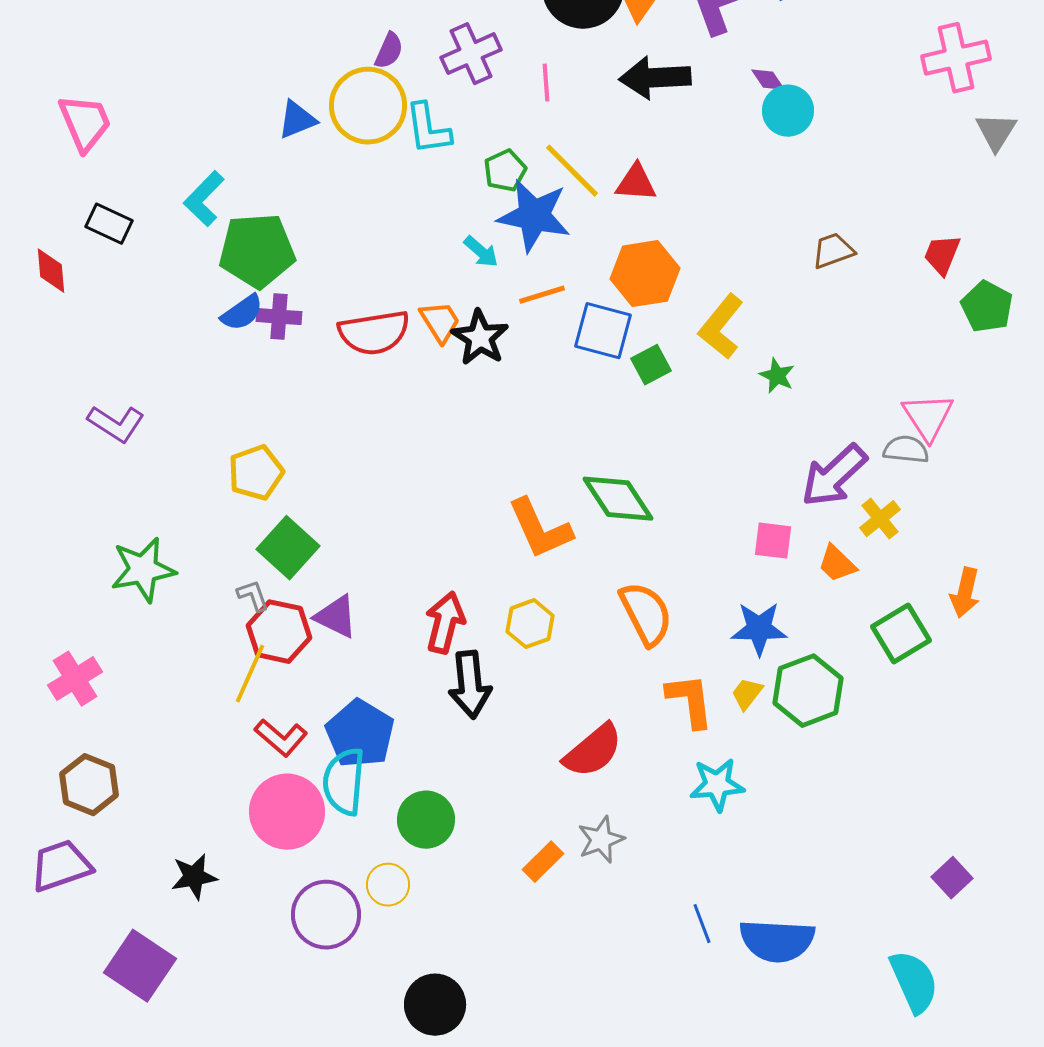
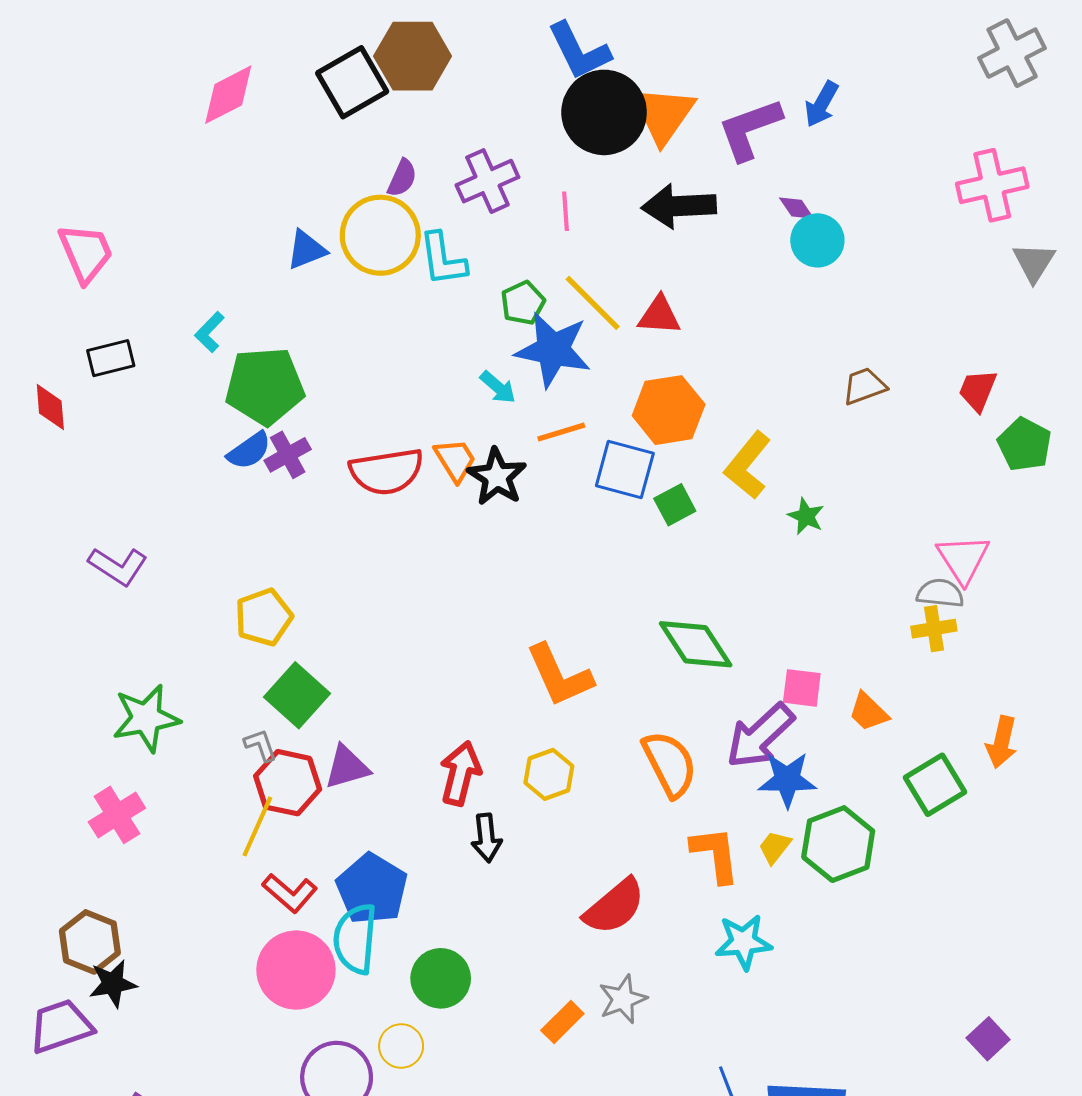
cyan L-shape: (204, 199) -> (210, 332), size x0.7
black rectangle: (109, 224) -> (111, 358), turned -39
purple cross: (279, 317) -> (288, 455), turned -33
purple arrow: (834, 476) -> (760, 736), moved
green diamond: (618, 499) -> (696, 644), moved
yellow cross: (880, 519) -> (934, 629), moved, turned 30
purple triangle: (336, 617) -> (347, 767), turned -42
pink cross: (75, 679) -> (117, 815), moved
black arrow: (470, 685) -> (486, 838), size x0.7
black star: (194, 877) -> (113, 984), moved

